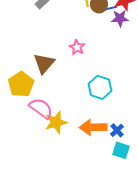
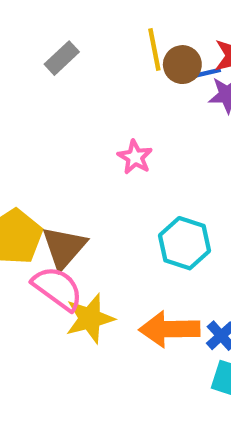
brown triangle: (44, 63) -> (64, 247), moved

